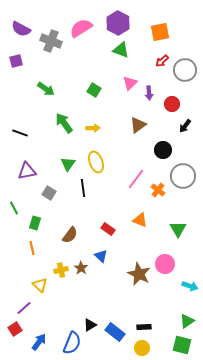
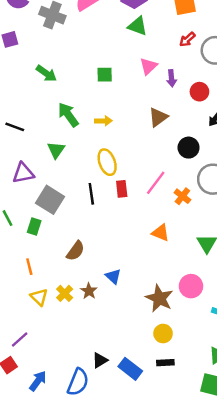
green square: (94, 90) -> (105, 75), turned -32
green triangle: (68, 164) -> (56, 150), moved
gray square: (49, 193) -> (50, 200), size x1.6
green rectangle: (35, 223) -> (34, 227), moved
red rectangle: (108, 229) -> (122, 189), moved, turned 48
yellow cross: (61, 270) -> (65, 293), turned -32
yellow triangle: (40, 285) -> (39, 297), moved
yellow circle: (142, 348) -> (163, 334), moved

